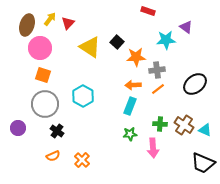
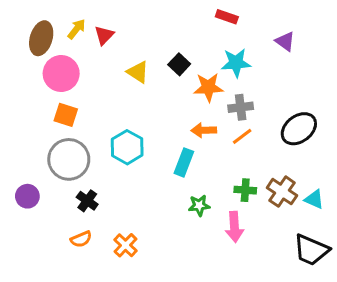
cyan star: (166, 40) -> (236, 63), moved
yellow triangle: (90, 47) -> (138, 72), size x0.7
cyan rectangle: (130, 106) -> (184, 162), moved

